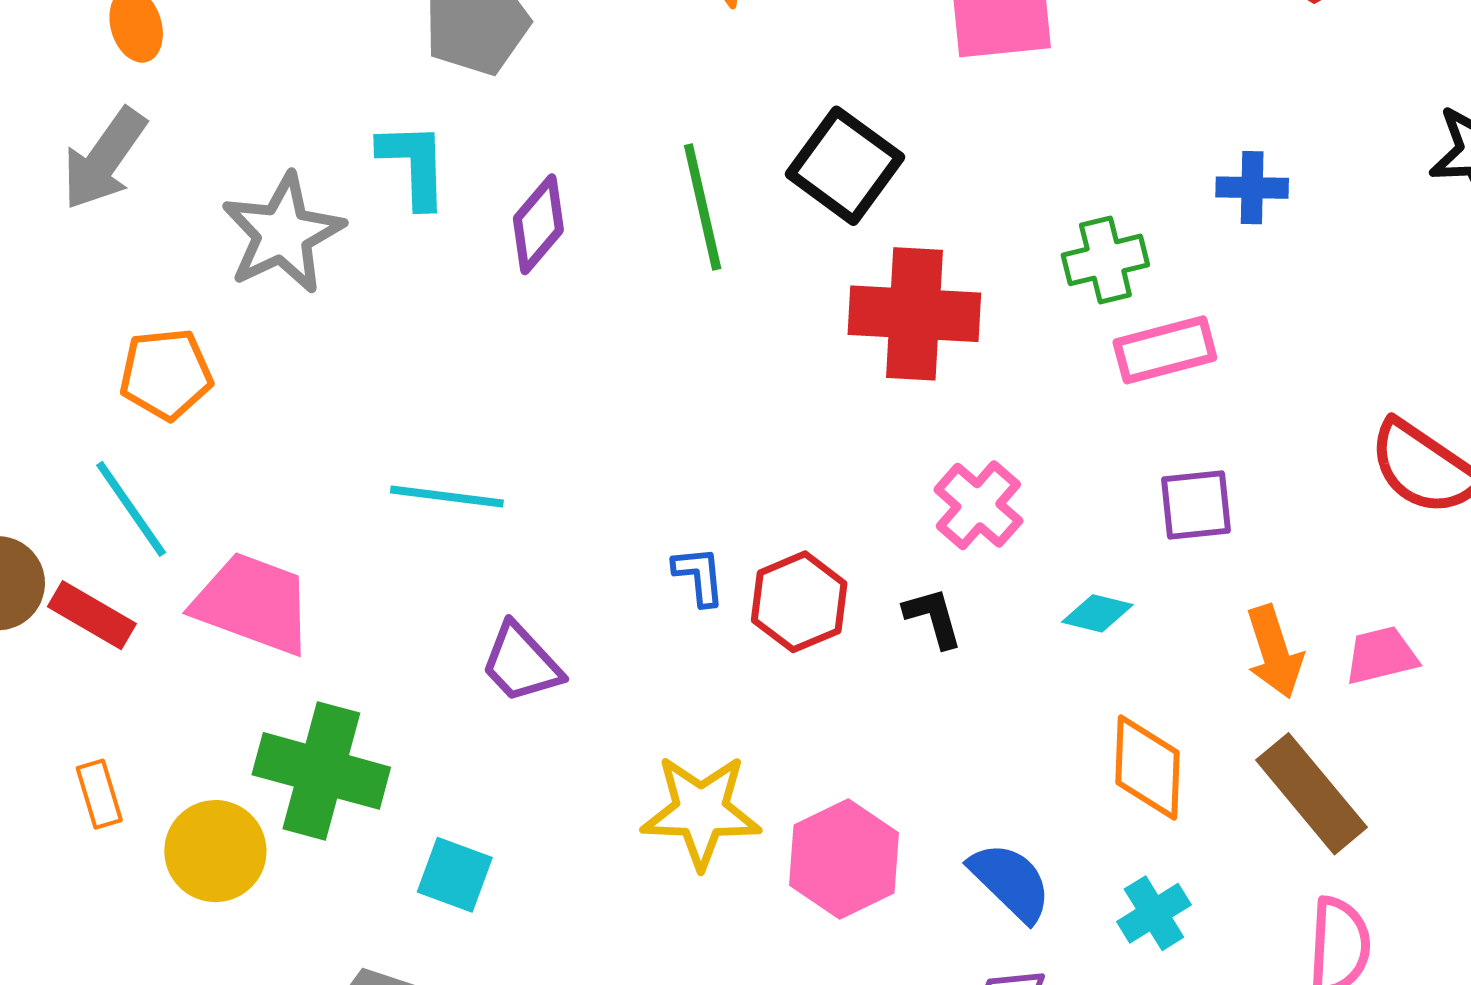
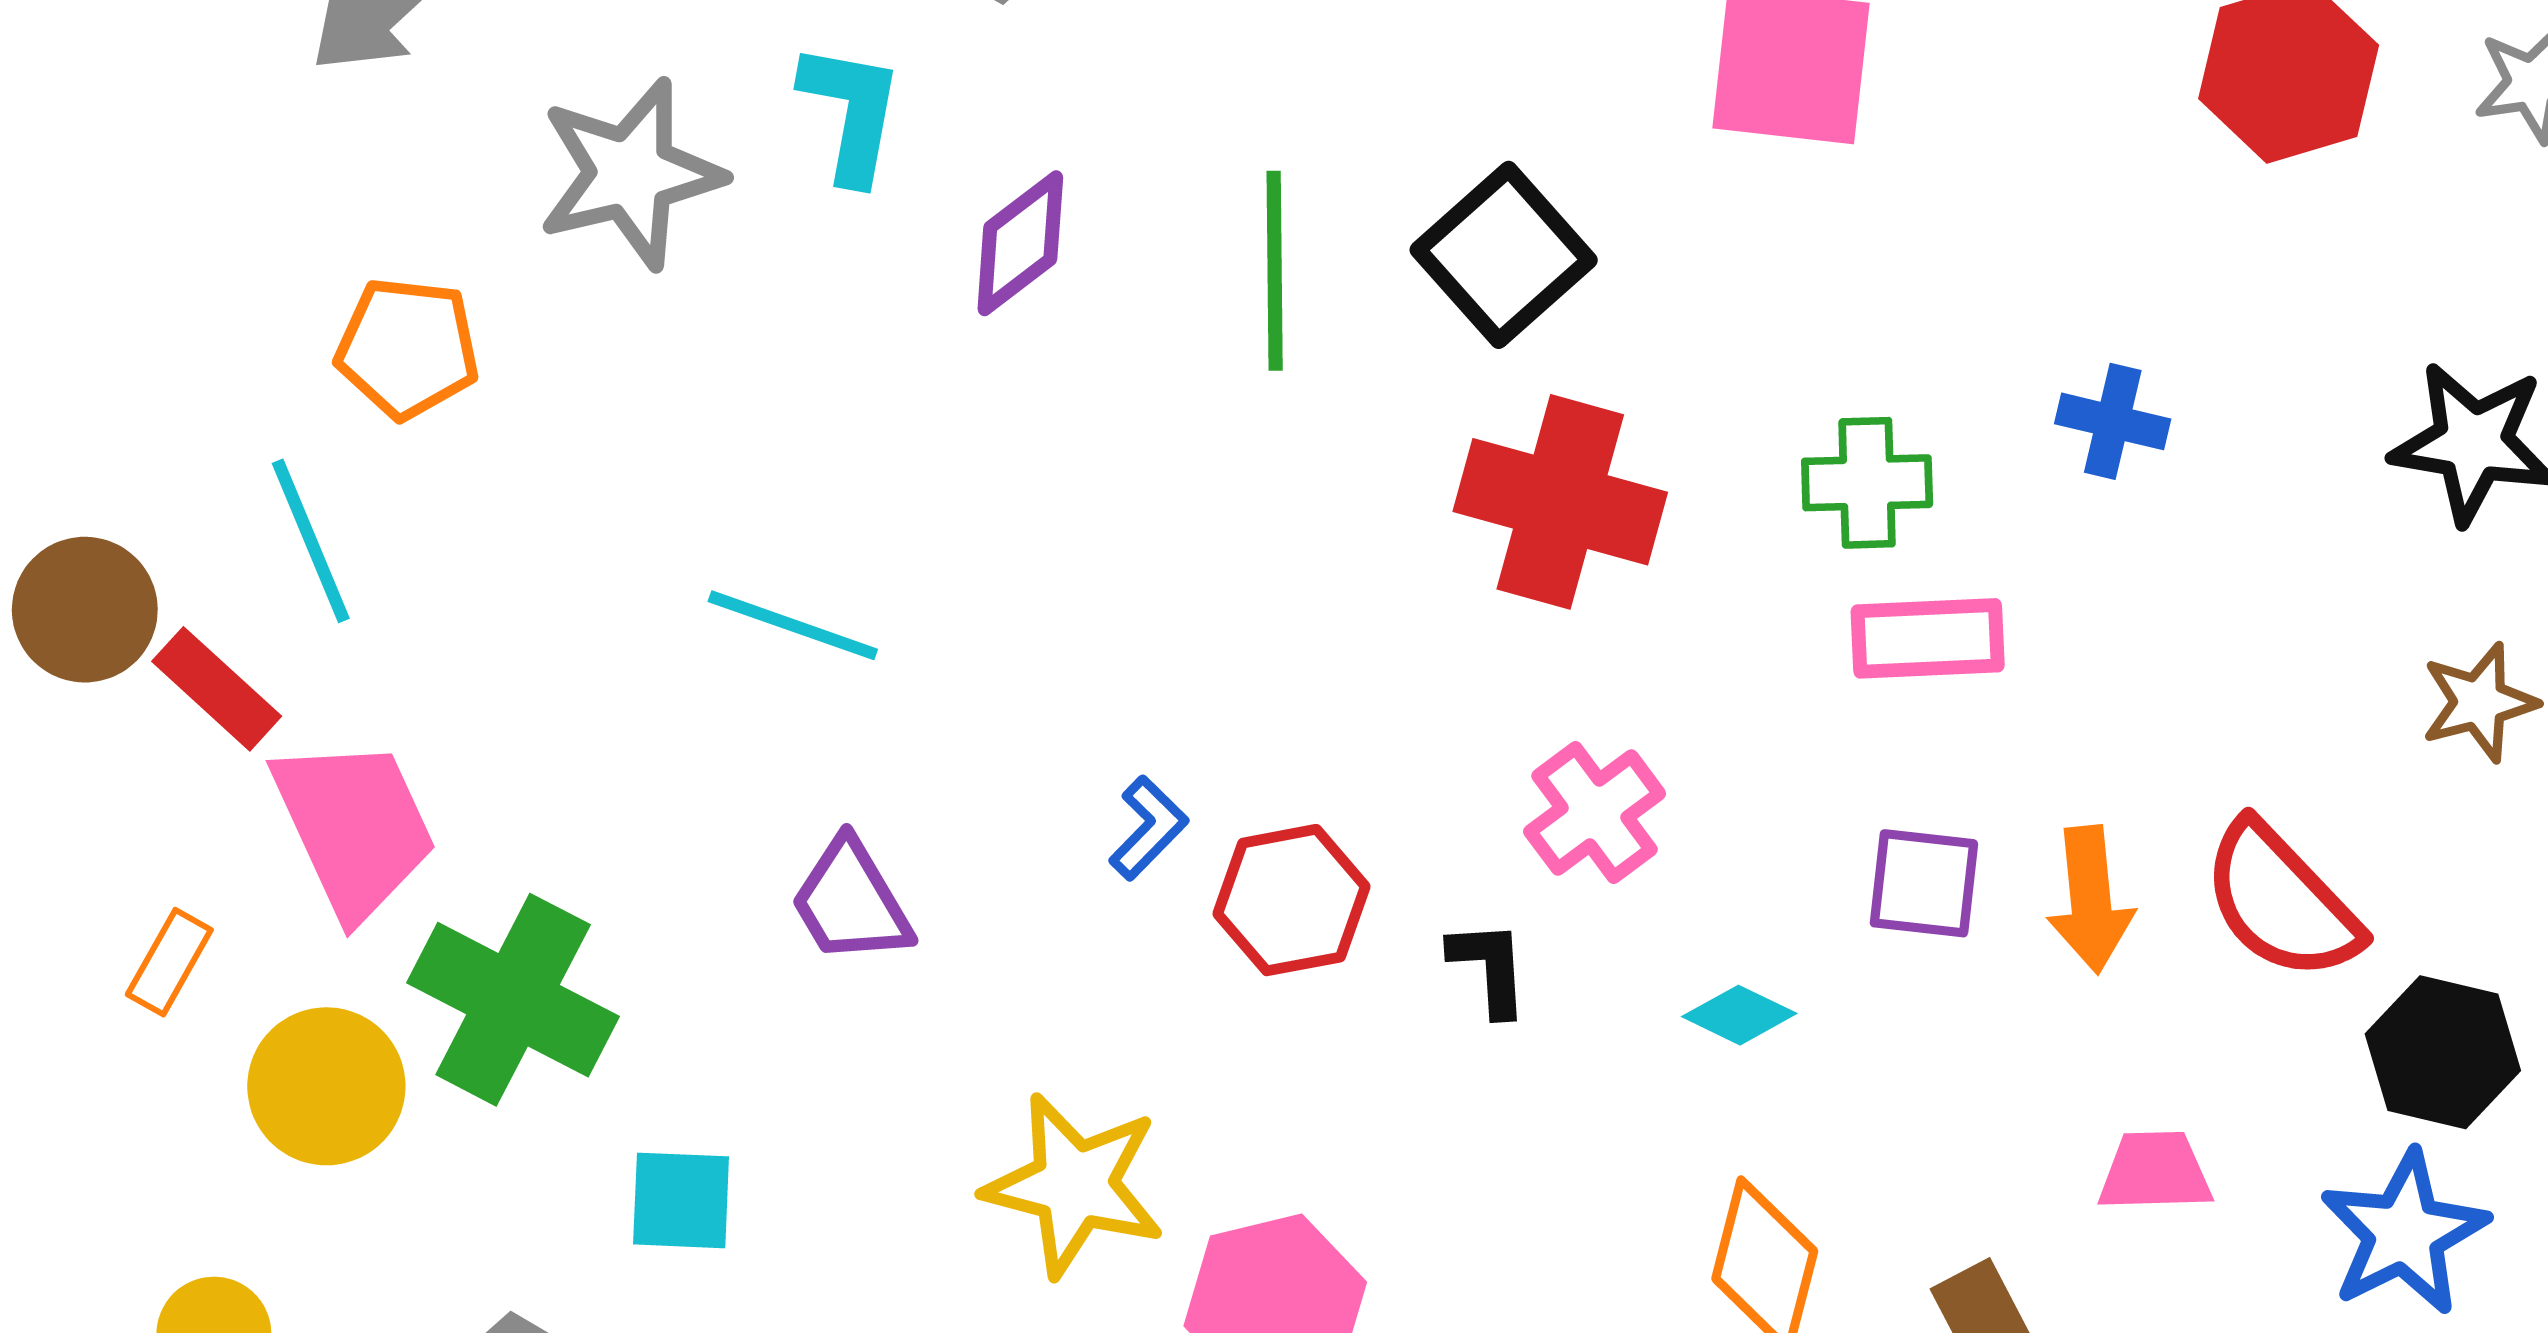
blue L-shape: (699, 576) -> (1148, 828), turned 38
pink trapezoid: (253, 603) -> (354, 827), moved, turned 33
orange arrow: (1274, 652) -> (2090, 899), moved
orange rectangle: (99, 794) -> (169, 962), turned 34
cyan square: (455, 875) -> (681, 1200), turned -30

